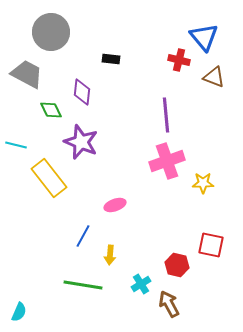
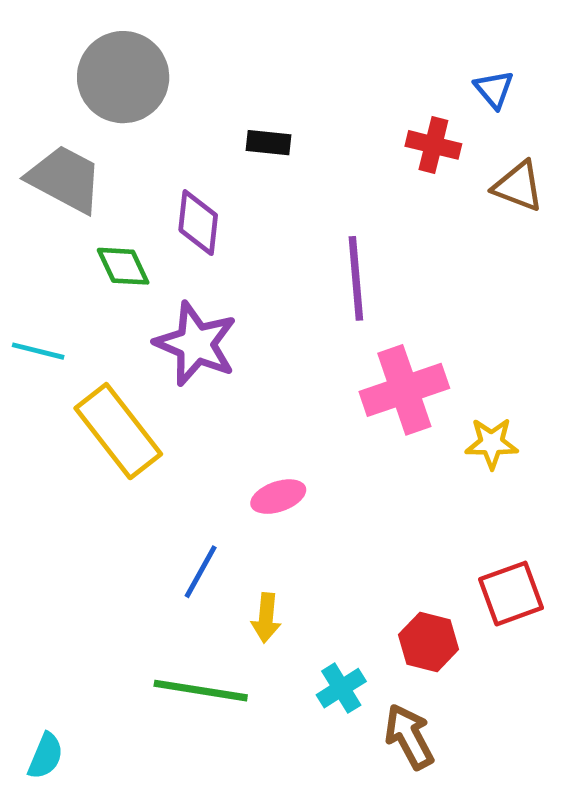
blue triangle: (204, 37) -> (494, 89), size x0.6
purple line: (166, 115) -> (356, 278), moved
red square: (211, 245) -> (511, 594), turned -32

